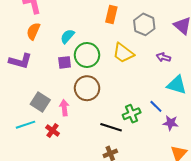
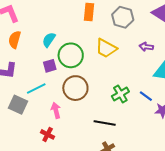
gray square: (40, 102) -> (18, 105), moved
green cross: (132, 114) -> (120, 94), moved
cyan line: (26, 125) -> (36, 88), moved

